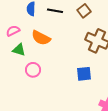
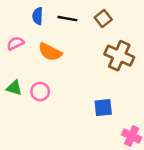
green triangle: (19, 50) -> (14, 88), moved
blue square: (84, 74) -> (103, 108), moved

